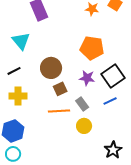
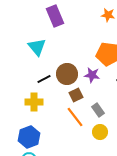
black line: (14, 71) -> (44, 79), moved
purple star: (87, 78) -> (92, 75), moved
orange line: (59, 111) -> (75, 117), turned 55

